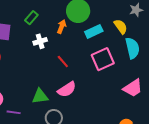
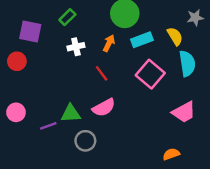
orange arrow: (62, 27) -> (109, 43), moved
pink square: (103, 59) -> (150, 74), turned -30
purple line: (14, 112) -> (48, 126), moved, turned -32

